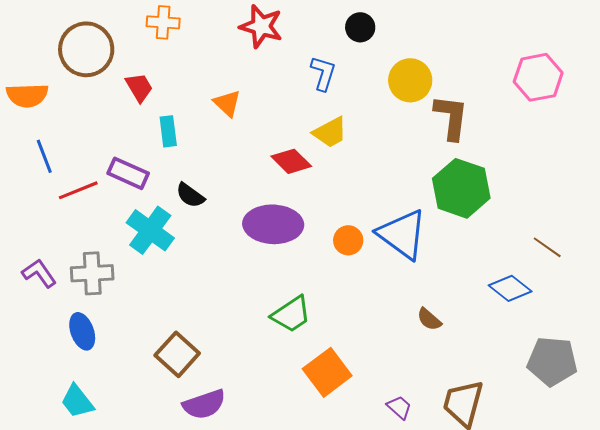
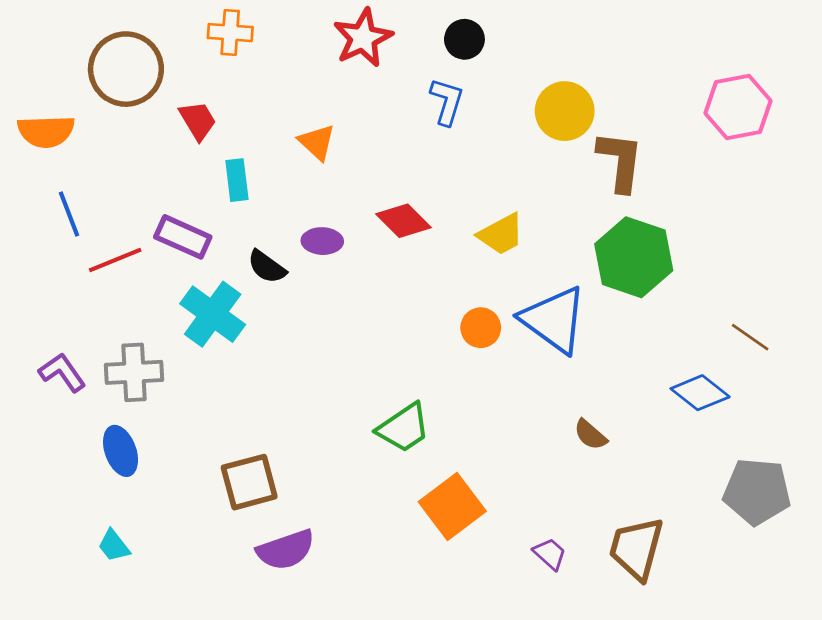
red star: (261, 26) -> (363, 38), turned 30
black circle: (360, 27) -> (464, 39), moved
yellow trapezoid: (330, 132) -> (501, 234), moved
purple ellipse: (273, 224) -> (322, 241), moved, size x0.5
brown square: (177, 354) -> (249, 482), turned 33
cyan trapezoid: (77, 401) -> (114, 546), size x0.7

